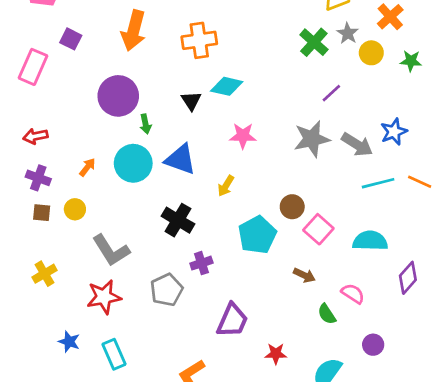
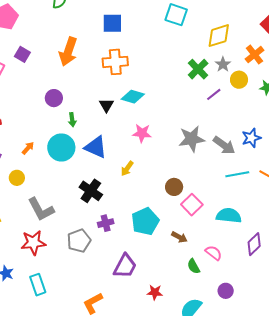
purple line: (331, 93) -> (214, 94), moved
purple circle: (118, 96) -> (54, 98), size x0.6
cyan pentagon: (257, 235) -> (145, 221), moved

